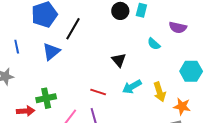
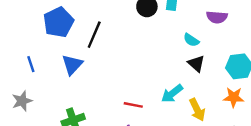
black triangle: (119, 60) -> (196, 64), moved
yellow arrow: (160, 92) -> (197, 110), moved
orange star: (182, 106) -> (234, 97), moved

